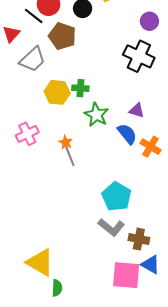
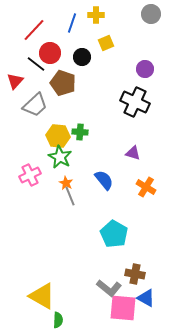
green star: (96, 115) -> (60, 157), moved
blue semicircle: (127, 134) -> (104, 180), moved
gray L-shape: (111, 227) -> (109, 288), moved

